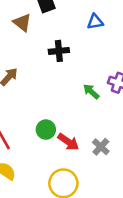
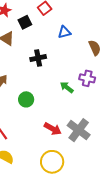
green circle: (46, 130) -> (26, 99), moved
gray cross: (101, 147) -> (79, 130), size x1.6

